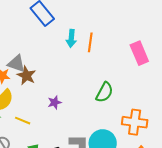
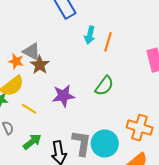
green semicircle: (104, 92) -> (104, 86), moved
purple star: (55, 102) -> (63, 96), size x1.6

